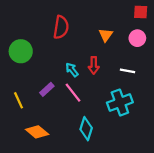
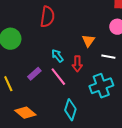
orange triangle: (106, 35) -> (88, 41), moved
red arrow: (94, 65) -> (77, 64), moved

